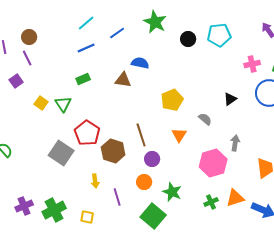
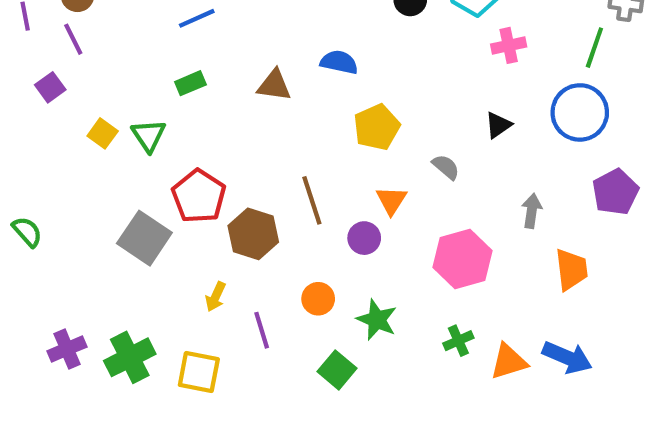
blue semicircle: (140, 63) -> (339, 62), moved
pink cross: (252, 64) -> (509, 45), moved
gray arrow: (235, 143) -> (532, 211), moved
purple circle: (152, 159) -> (364, 238), moved
yellow arrow: (95, 181) -> (216, 297), turned 32
orange triangle: (235, 198) -> (509, 362), moved
green square: (153, 216) -> (337, 370), size x0.7
yellow square: (87, 217) -> (199, 372), size x1.5

